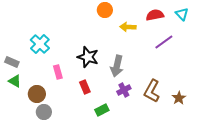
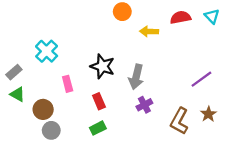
purple line: (164, 42) -> (201, 79), moved
gray rectangle: (12, 62) -> (14, 72), turned -64
brown L-shape: (152, 91) -> (179, 121), moved
green rectangle: (102, 110) -> (98, 128), moved

